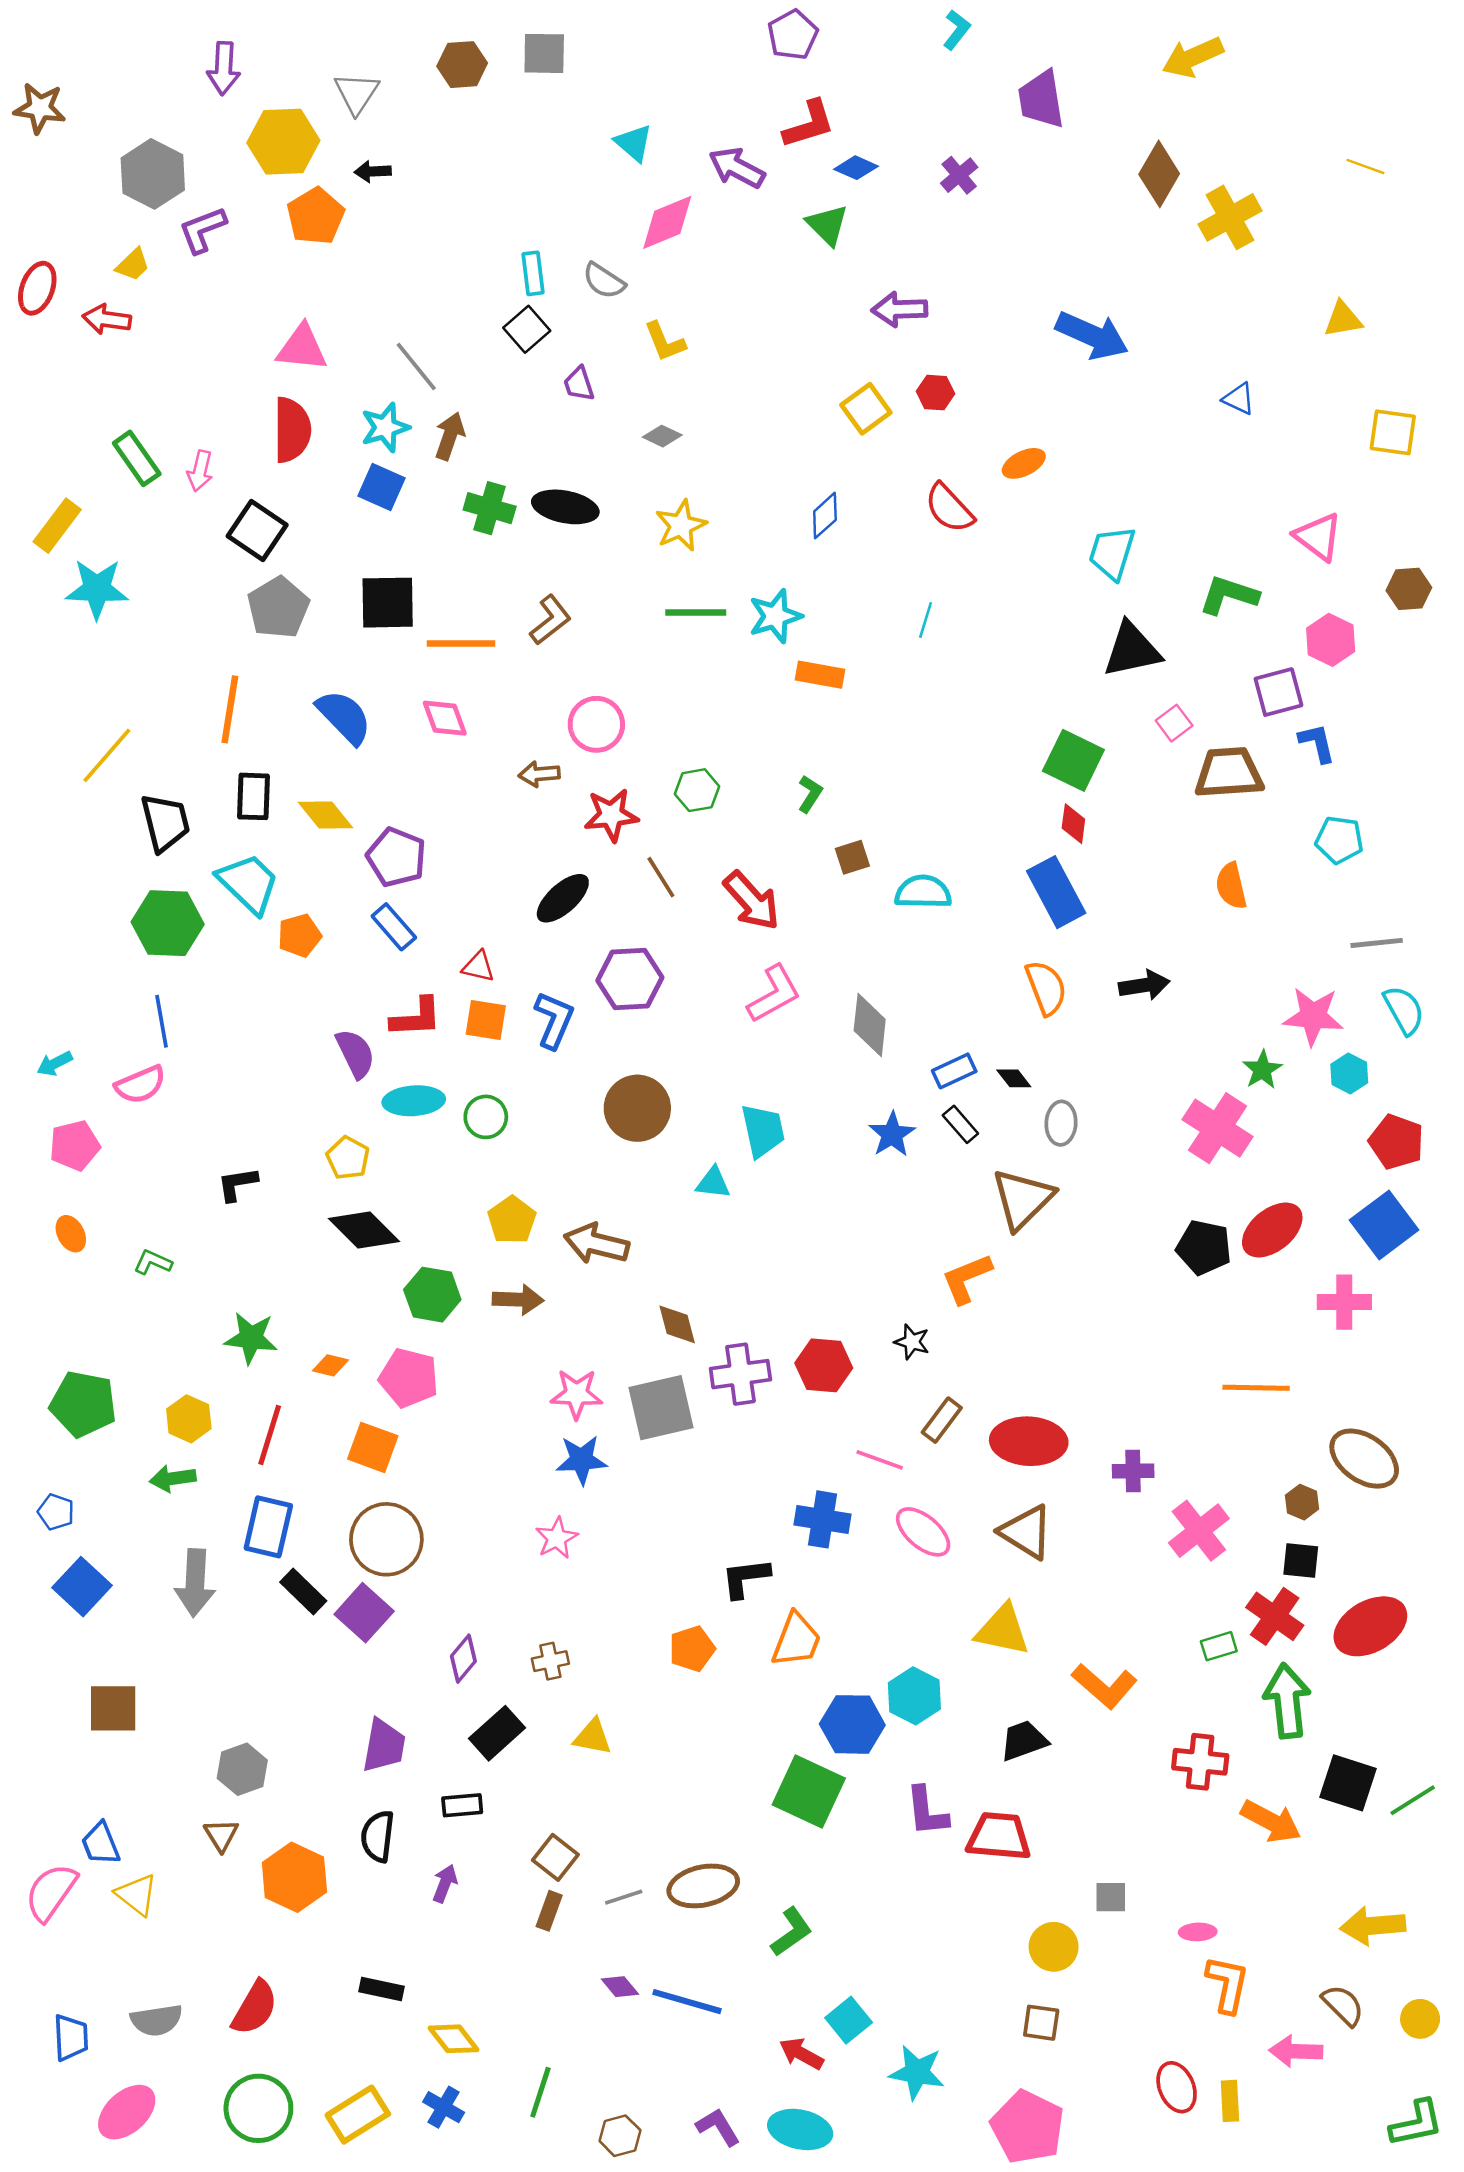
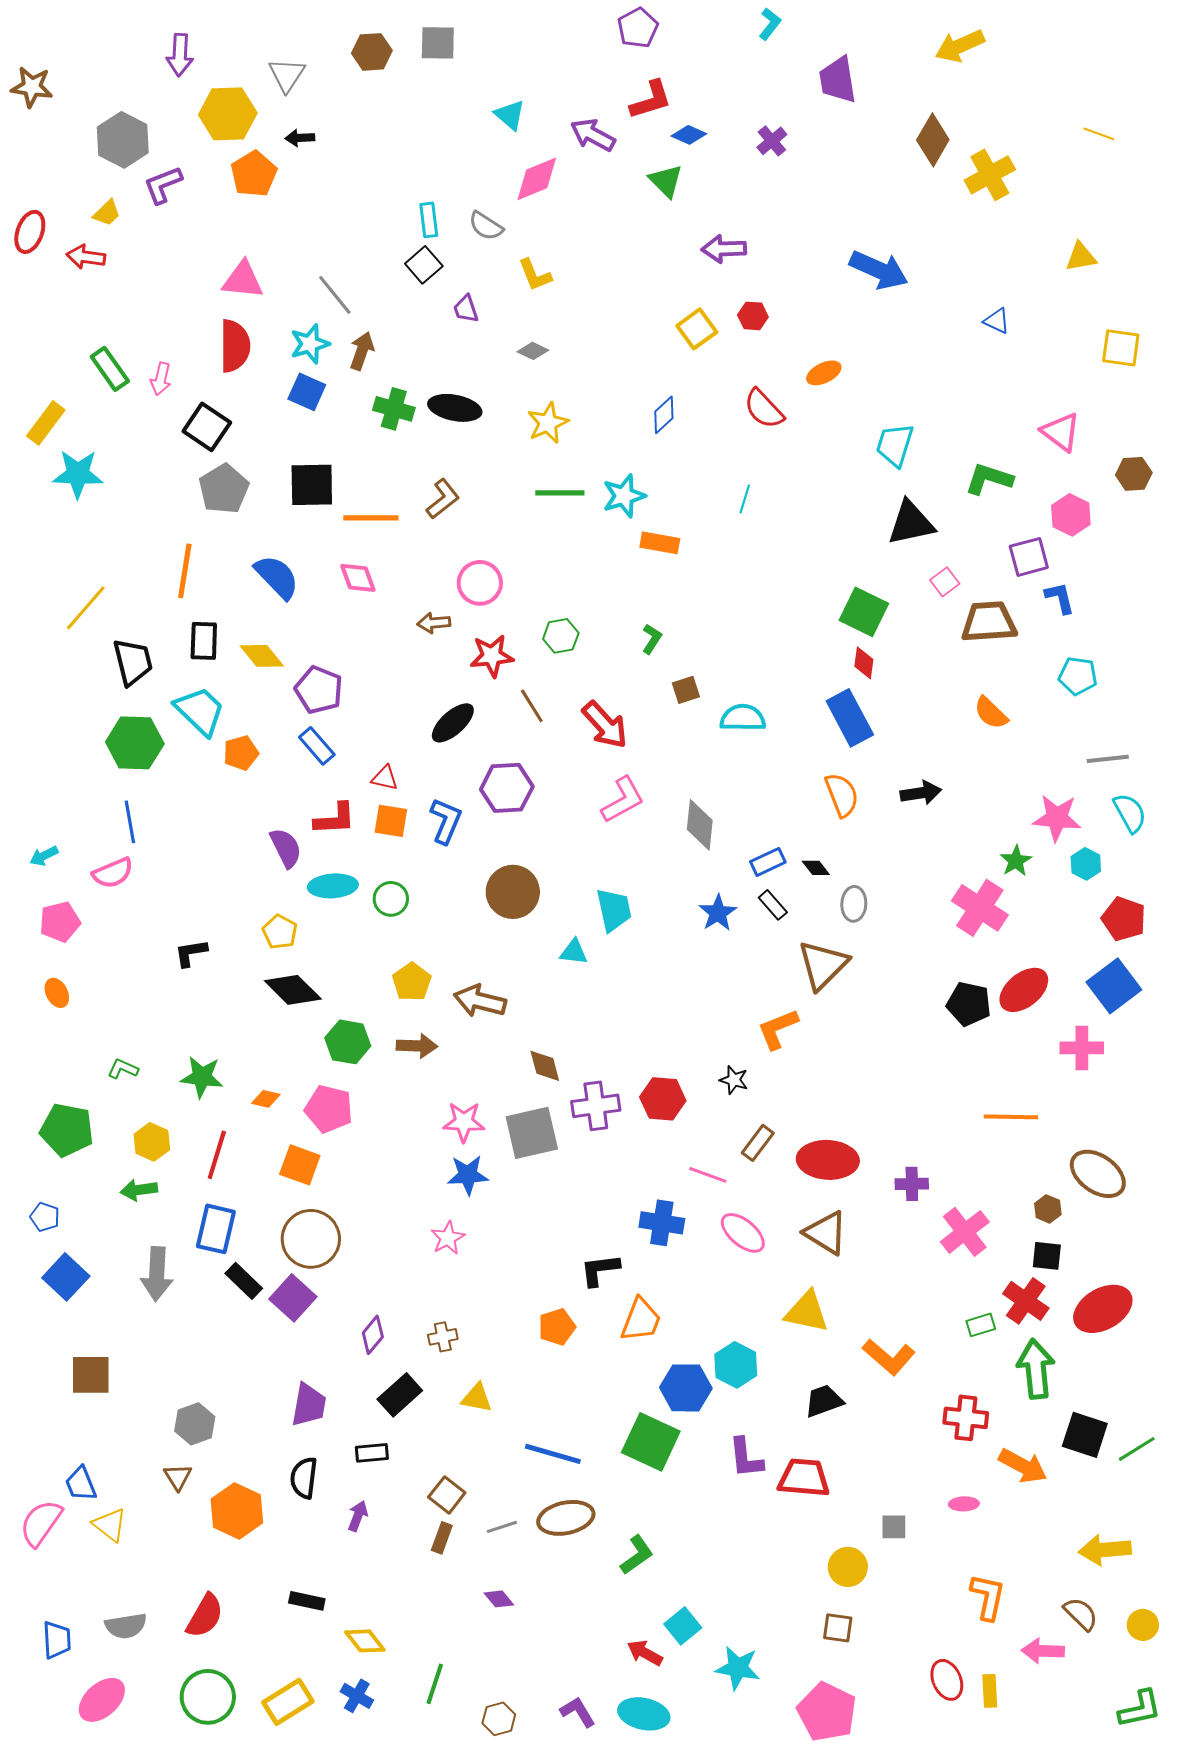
orange semicircle: (1231, 886) -> (991, 713), turned -33
green L-shape: (153, 1262) -> (123, 1069), moved
pink ellipse: (1198, 1932) -> (964, 1504), moved
blue line: (687, 2002) -> (553, 1454), moved

